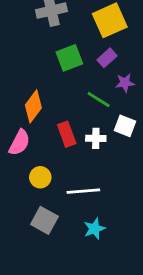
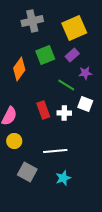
orange diamond: (33, 106) -> (19, 69), moved
yellow circle: (40, 177) -> (14, 141), moved

